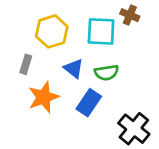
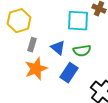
yellow hexagon: (52, 31) -> (19, 21), moved
gray rectangle: (26, 64) -> (32, 45), moved

